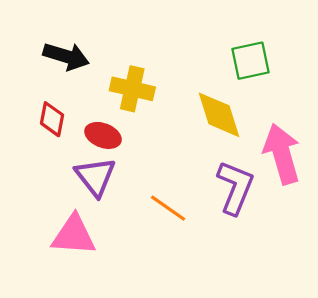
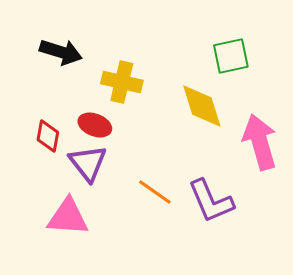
red diamond: (52, 119) -> (48, 136), moved
purple L-shape: (235, 187) -> (211, 201), moved, turned 135

